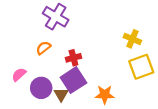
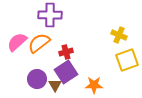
purple cross: (56, 17) -> (50, 15), turned -30
orange semicircle: (43, 48) -> (39, 43), size x1.6
pink semicircle: (19, 75) -> (17, 42), moved, size x1.5

